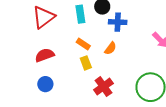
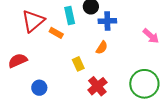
orange rectangle: (83, 44) -> (56, 33), moved
red semicircle: (45, 55) -> (18, 61), moved

